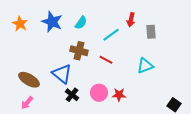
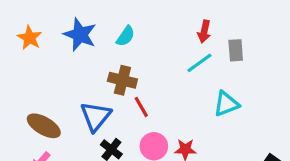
cyan line: (111, 35) -> (199, 63), moved
red line: (106, 60) -> (141, 107), moved, turned 32
blue triangle: (62, 74) -> (96, 116), turned 30

